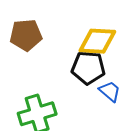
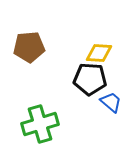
yellow diamond: (97, 41) -> (99, 53), size x0.7

